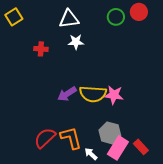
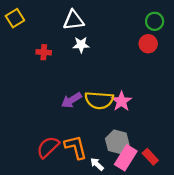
red circle: (139, 12) -> (148, 44), moved
green circle: (116, 17) -> (155, 21), moved
pink star: (114, 95) -> (122, 101), turned 30

